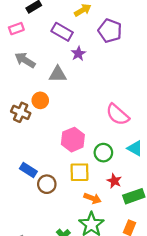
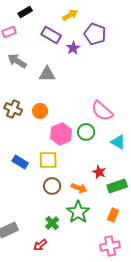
purple star: (78, 54) -> (73, 48), moved
orange circle: (40, 100) -> (40, 111), moved
green circle: (103, 153) -> (86, 132), moved
yellow square: (79, 172) -> (48, 160), moved
brown circle: (47, 184) -> (52, 186), moved

